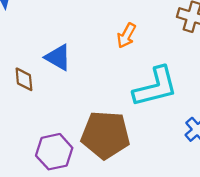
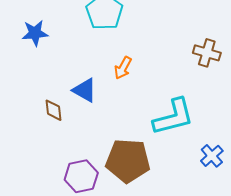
orange arrow: (126, 36) -> (123, 68), moved

